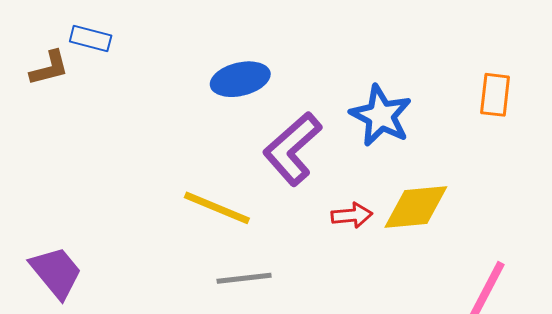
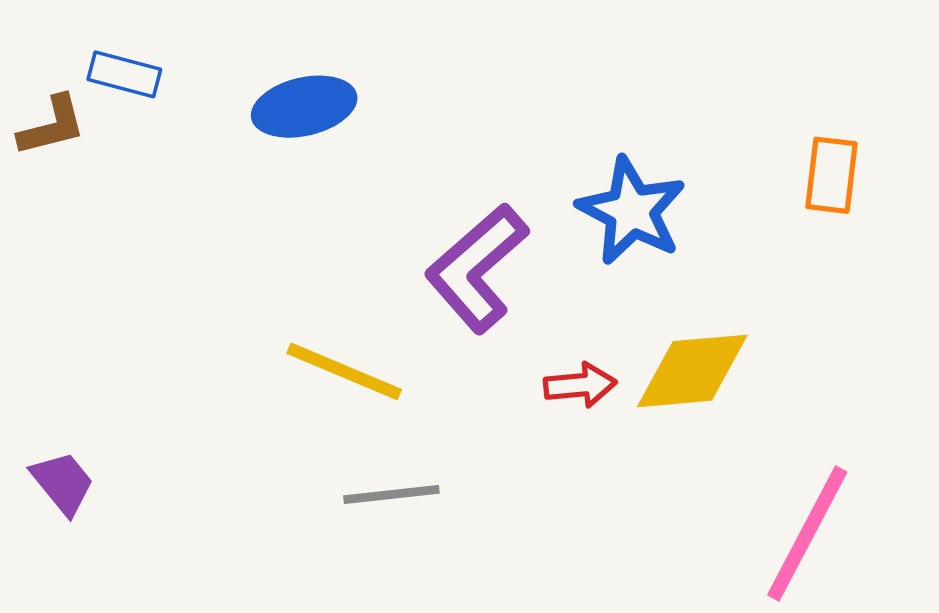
blue ellipse: (240, 79) -> (304, 107), moved
purple trapezoid: (56, 272) -> (63, 483), size x0.7

